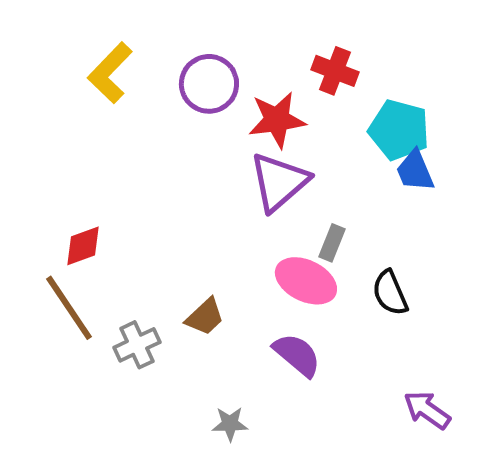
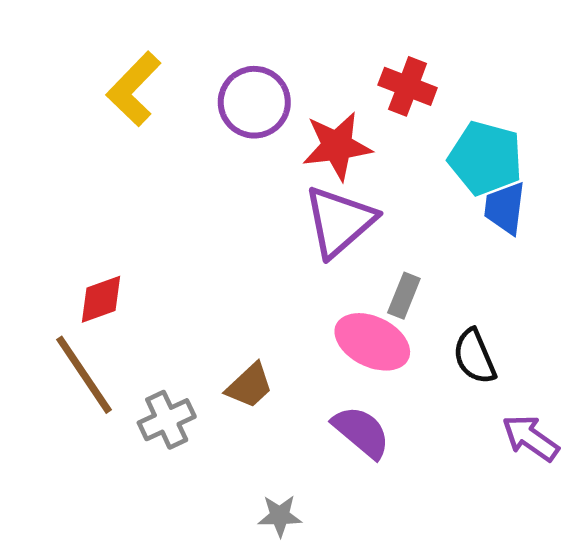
blue trapezoid: (415, 171) -> (505, 208), turned 30
purple arrow: (427, 410) -> (530, 438), moved

